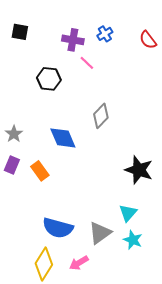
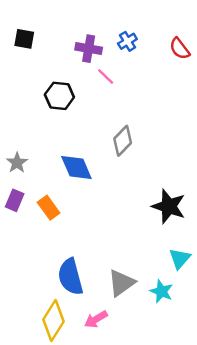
cyan triangle: (128, 213) -> (180, 259), moved
blue semicircle: (58, 228) -> (70, 277), turned 60

